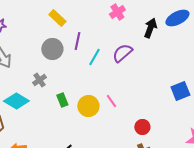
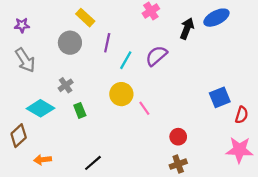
gray circle: (52, 49) -> (70, 43), moved
green rectangle: (62, 100) -> (80, 110), moved
yellow circle: (88, 106) -> (121, 94), moved

